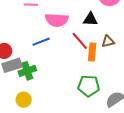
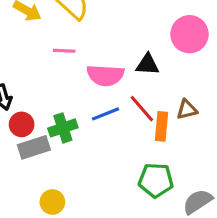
black triangle: (90, 19) -> (147, 64), moved
blue line: (41, 42) -> (105, 114), moved
green cross: (27, 71) -> (63, 128), moved

